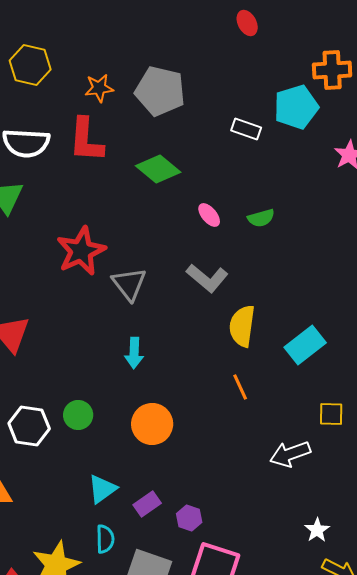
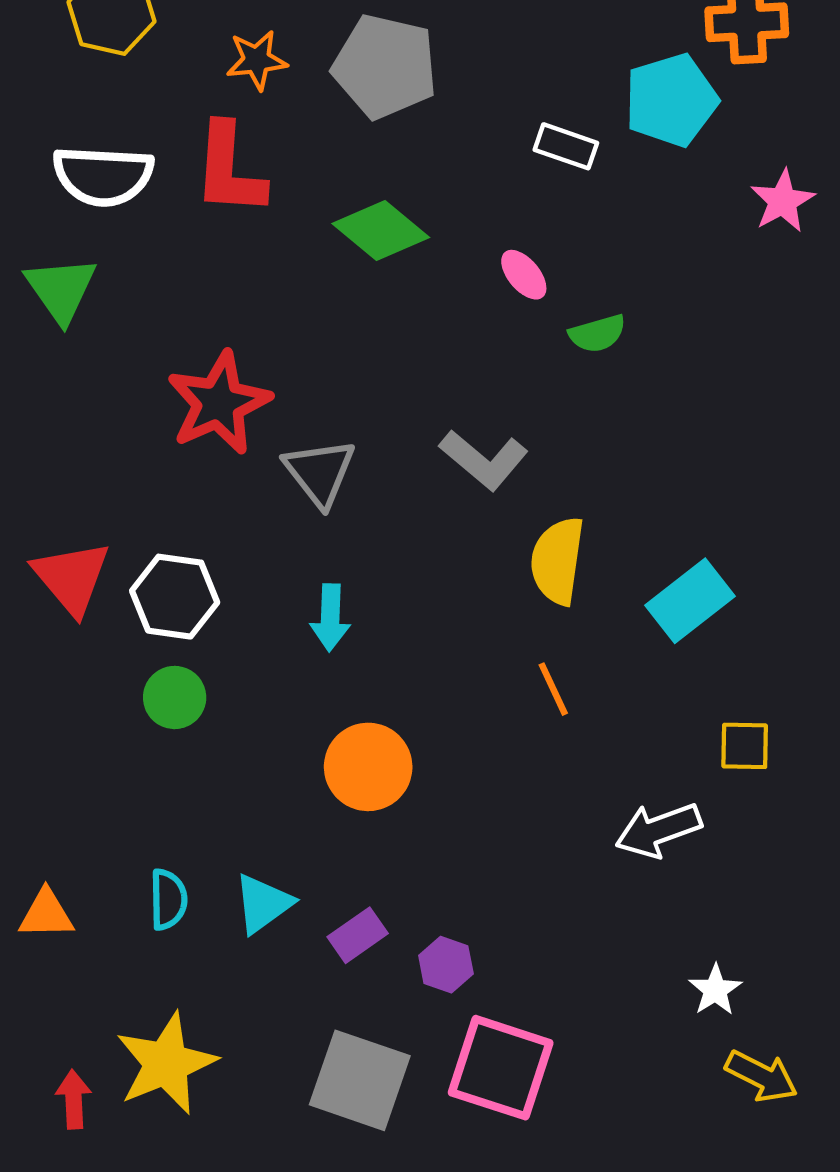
pink ellipse: (209, 215) -> (524, 275), moved
green circle: (78, 415) -> (175, 697), moved
white hexagon: (29, 426) -> (175, 597), moved
cyan semicircle: (105, 539) -> (168, 899), moved

